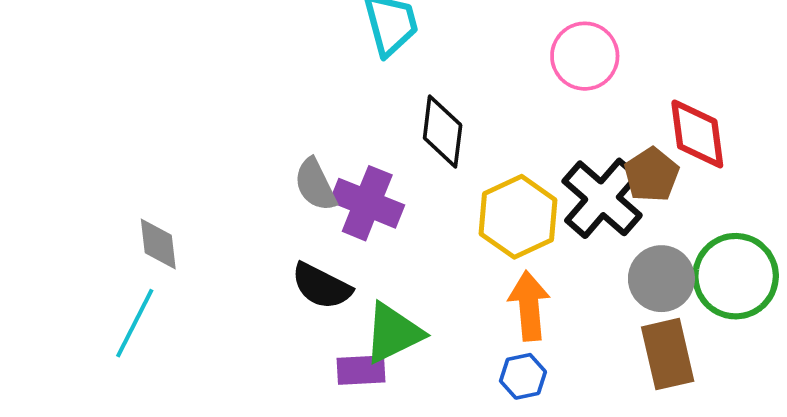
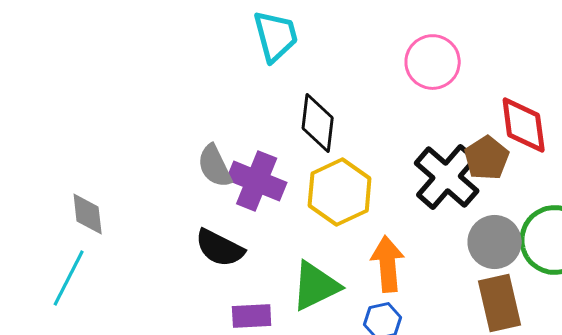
yellow hexagon: (518, 217) -> (340, 192), moved
green triangle: (393, 333) -> (316, 286), moved

